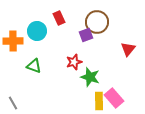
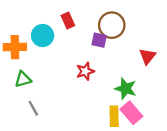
purple square: (86, 35) -> (99, 40), turned 32
green triangle: (34, 66) -> (23, 79), moved, turned -35
green star: (90, 77) -> (126, 89), moved
gray line: (13, 103) -> (33, 108), moved

